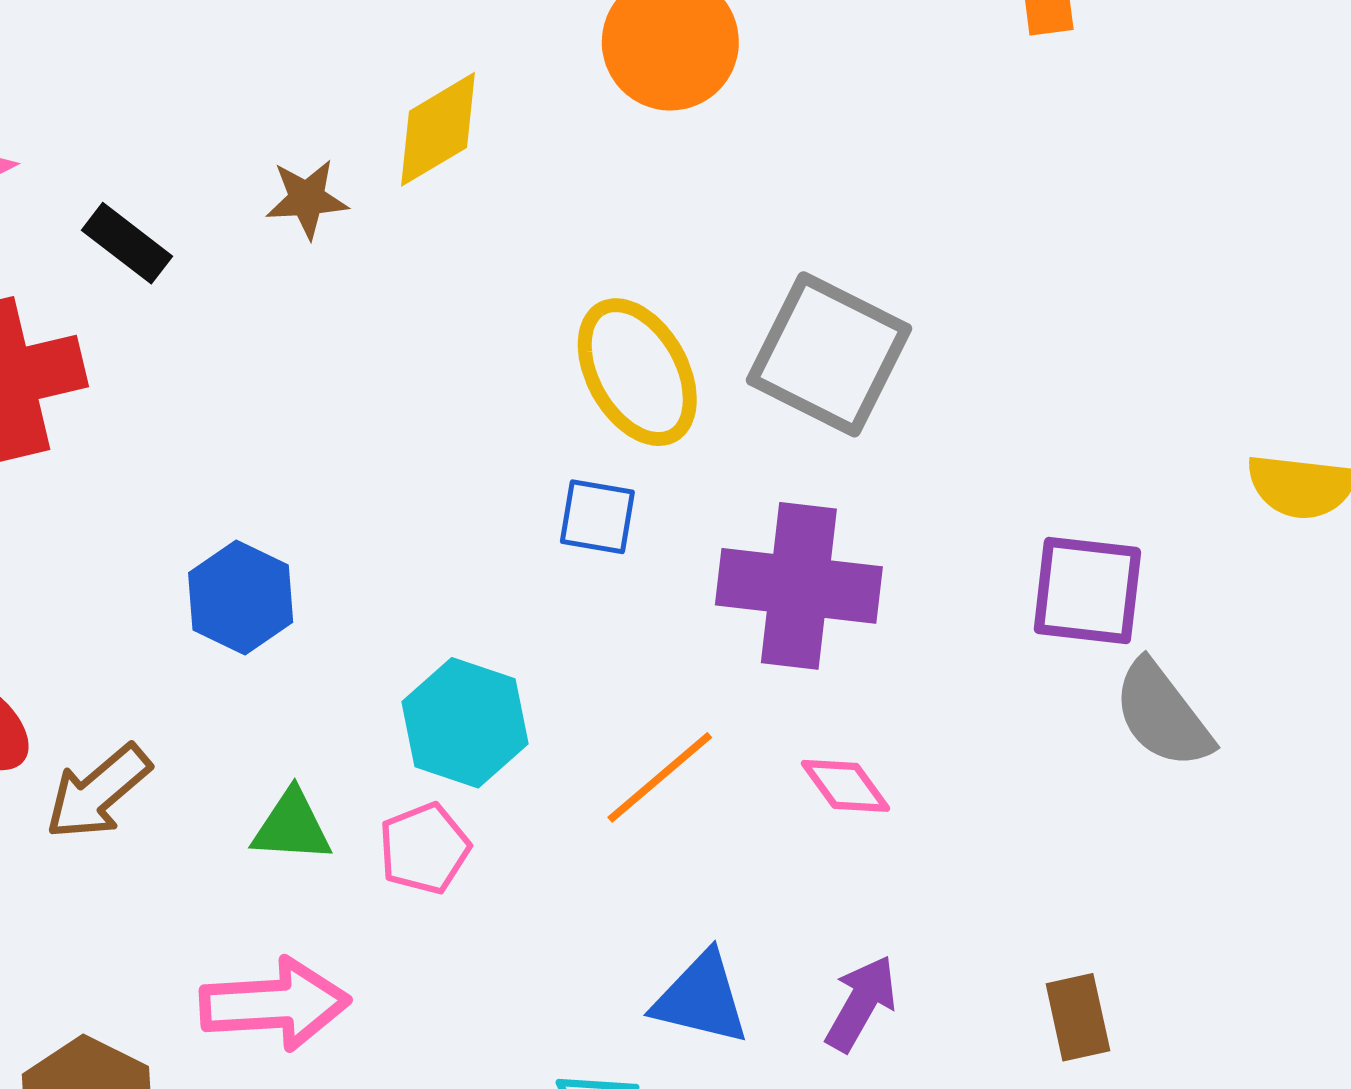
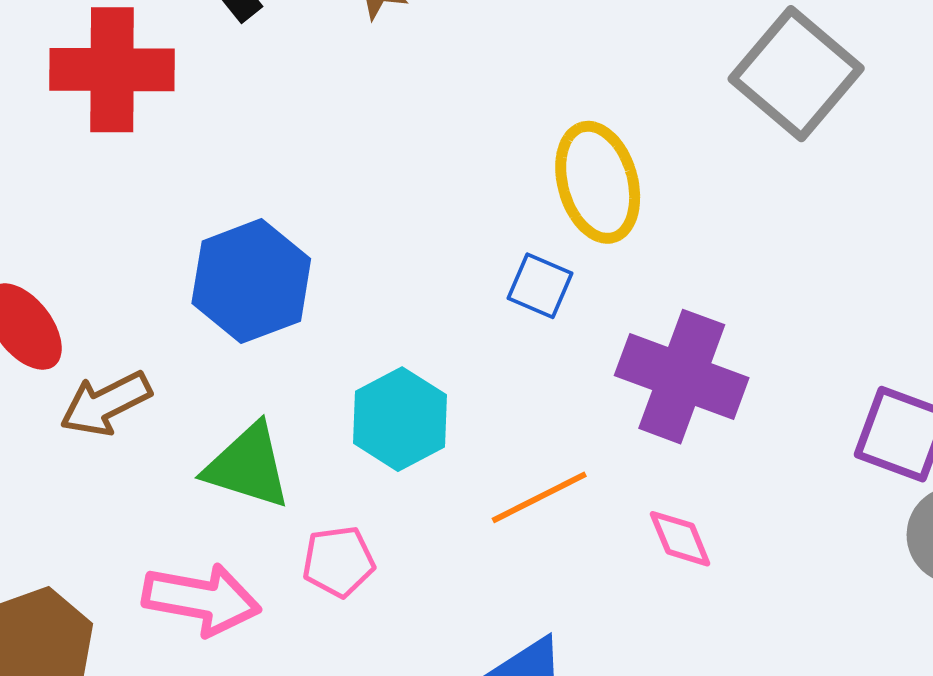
gray square: (829, 354) -> (796, 74), moved
blue hexagon: (241, 598) -> (251, 281), size x1.4
green triangle: (292, 826) -> (248, 466), size x1.4
pink pentagon: (424, 848) -> (338, 561), moved

